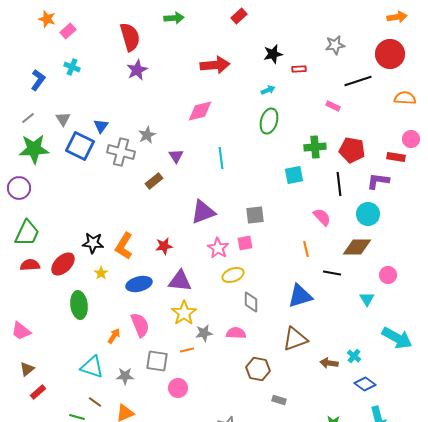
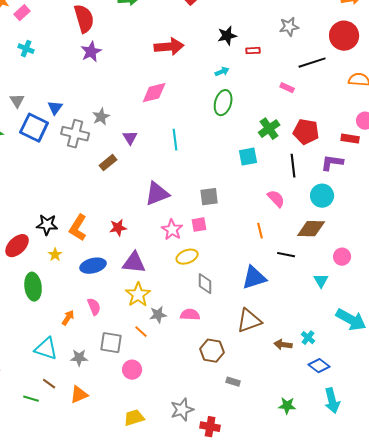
green cross: (315, 147) -> (269, 129), turned -30
pink semicircle: (140, 325) -> (94, 307), size x0.7
orange line: (187, 350) -> (141, 332), turned 56

